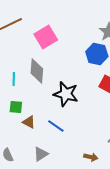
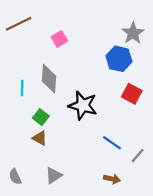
pink square: (46, 37) -> (59, 39), size x0.6
green square: (16, 107) -> (41, 117), moved, turned 32
blue line: (56, 126) -> (112, 143), moved

